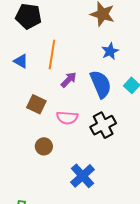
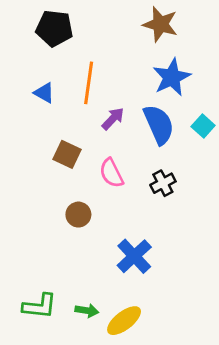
blue star: (110, 51) -> (172, 77), size x1.5
pink semicircle: (67, 118) -> (111, 173), turned 60
black cross: (103, 125) -> (163, 183), size x0.7

